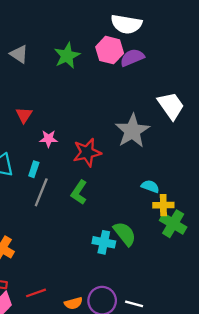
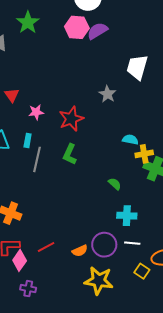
green star: (67, 56) -> (28, 22), moved
white trapezoid: (171, 106) -> (137, 67), turned -120
gray star: (132, 131) -> (107, 94), size x0.6
green semicircle: (125, 234) -> (115, 184), size x0.6
cyan cross: (104, 242) -> (127, 216), moved

